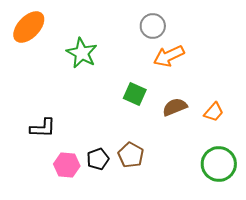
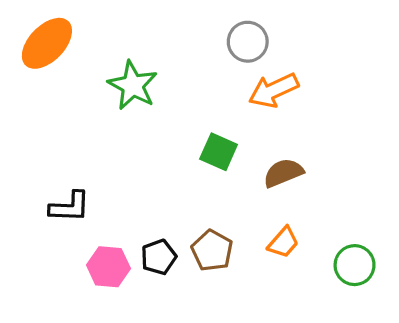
orange trapezoid: (214, 112) -> (283, 242), moved
green circle: (219, 164) -> (355, 265), size x0.7

